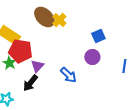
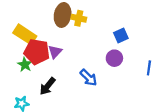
brown ellipse: (44, 17) -> (63, 15), turned 55
yellow cross: (59, 20) -> (79, 18), turned -32
purple triangle: (37, 66) -> (55, 52), moved

